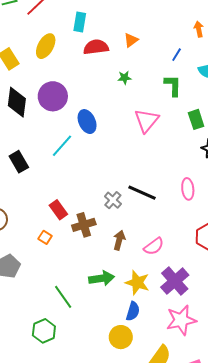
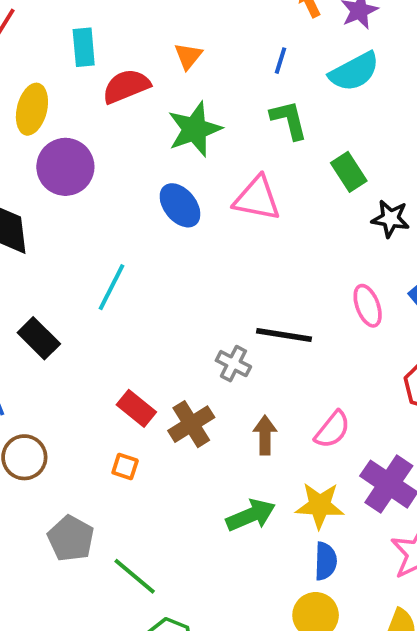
green star: (124, 78) -> (195, 129), size x2.0
purple circle: (53, 96) -> (65, 167), moved
pink triangle: (147, 121) -> (257, 198), turned -44
blue ellipse: (87, 122) -> (180, 205), moved
green line: (63, 297) -> (135, 576), moved

